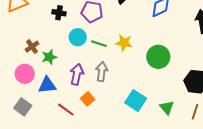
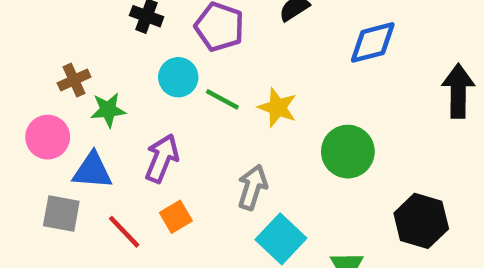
gray arrow: (102, 72) -> (252, 187), moved
gray square: (23, 107) -> (61, 214), moved, turned -36

